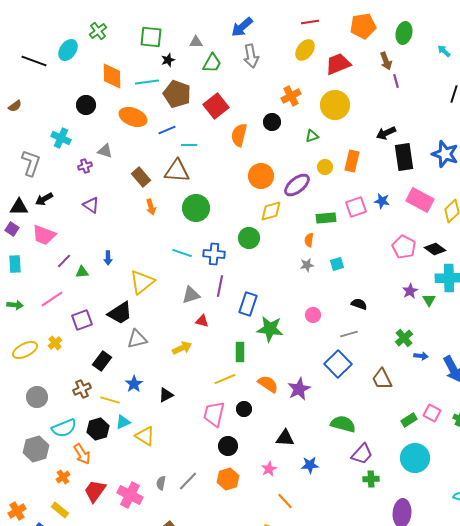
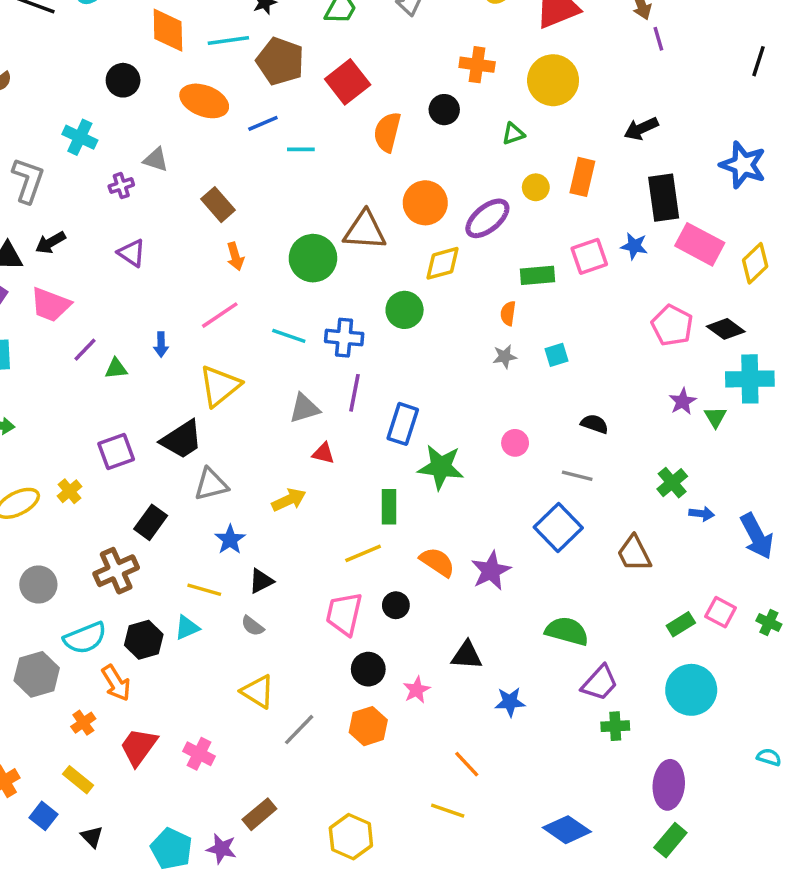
orange cross: (291, 96) -> (477, 65), turned 36
black rectangle: (404, 157) -> (664, 198), moved
brown triangle: (177, 171) -> (365, 230), moved
pink line: (52, 299) -> (220, 315), moved
gray line: (349, 334) -> (577, 476), turned 30
blue star: (134, 384) -> (230, 540), moved
brown cross: (82, 389) -> (116, 571), size x1.4
yellow line: (110, 400) -> (204, 590), moved
yellow triangle: (145, 436) -> (258, 692), moved
pink star: (269, 469) -> (417, 690), moved
gray semicircle: (161, 483) -> (253, 626), moved, turned -64
pink cross: (130, 495) -> (199, 754), size x0.7

